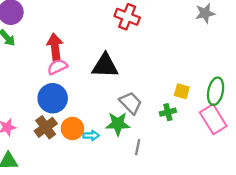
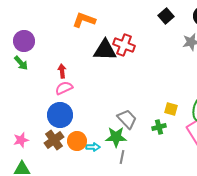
red arrow: (55, 47) -> (62, 71), size x0.6
black triangle: (105, 66) -> (105, 50), moved
gray line: (138, 147) -> (122, 157), moved

